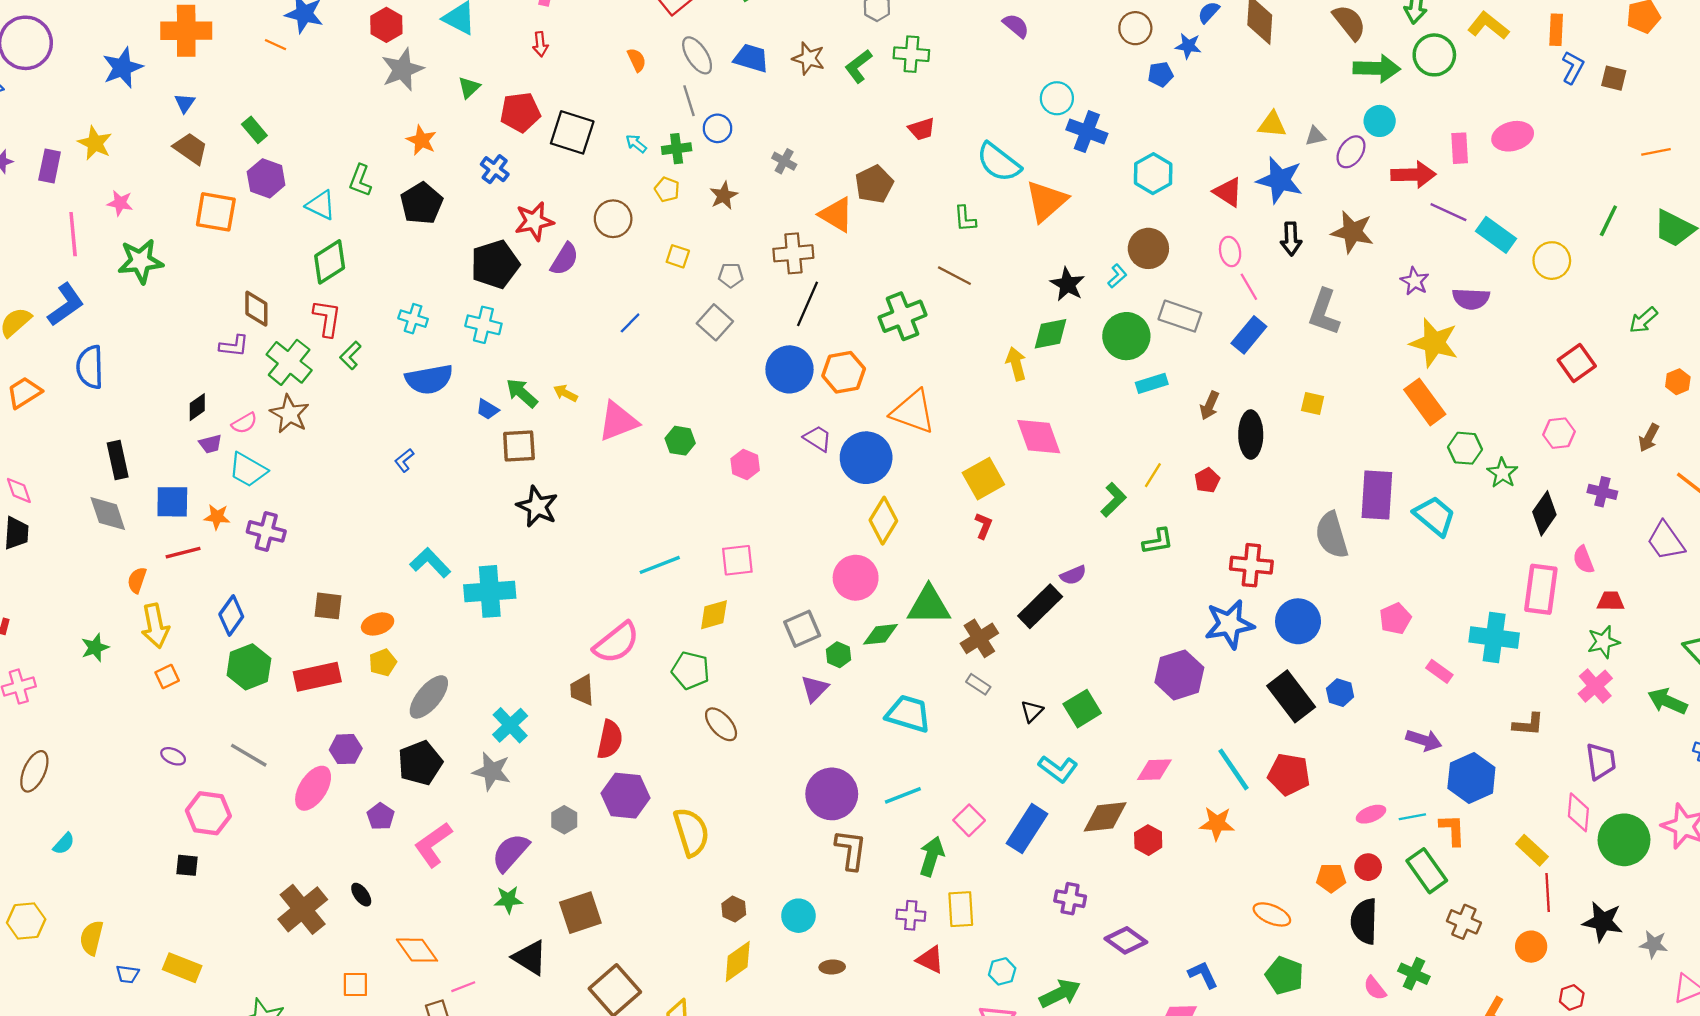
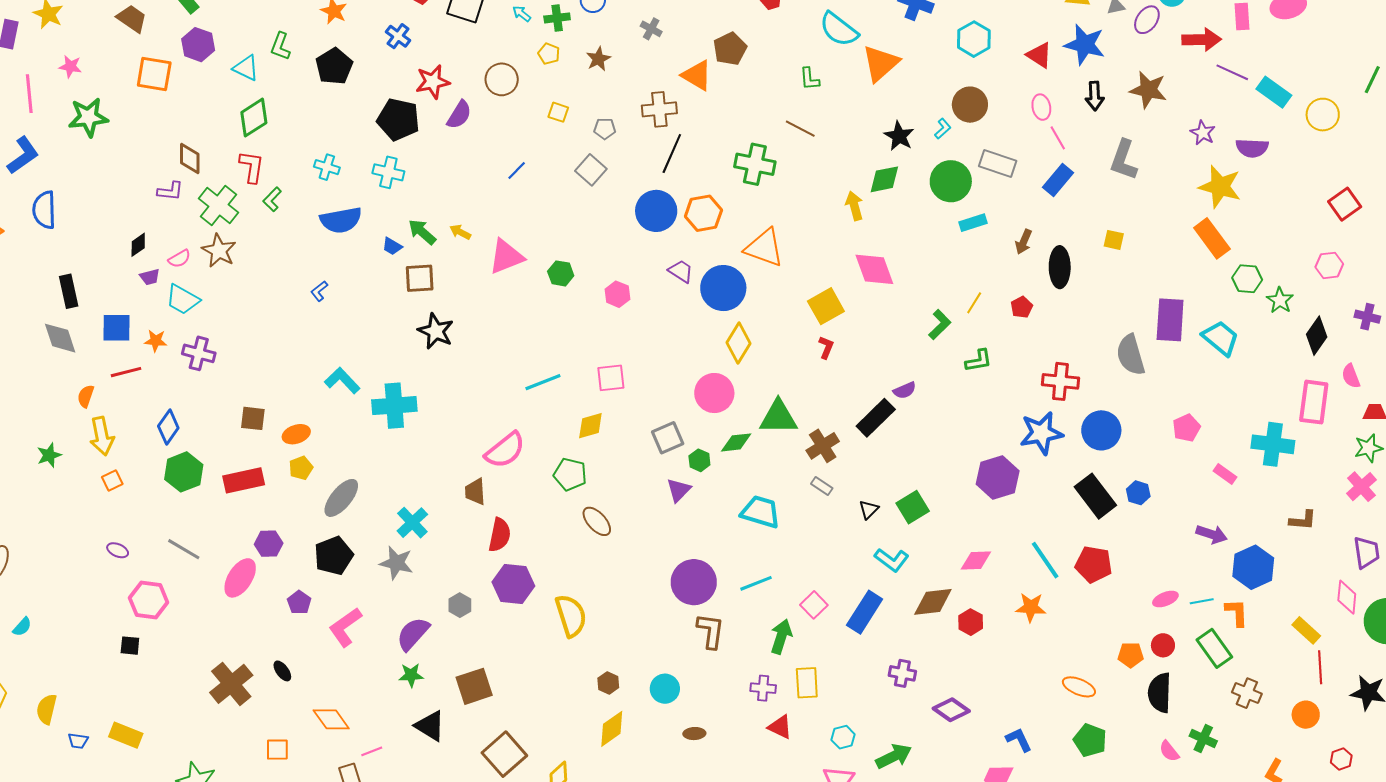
black pentagon: (495, 264) -> (398, 119), turned 30
green cross: (902, 316) -> (755, 164), turned 33

